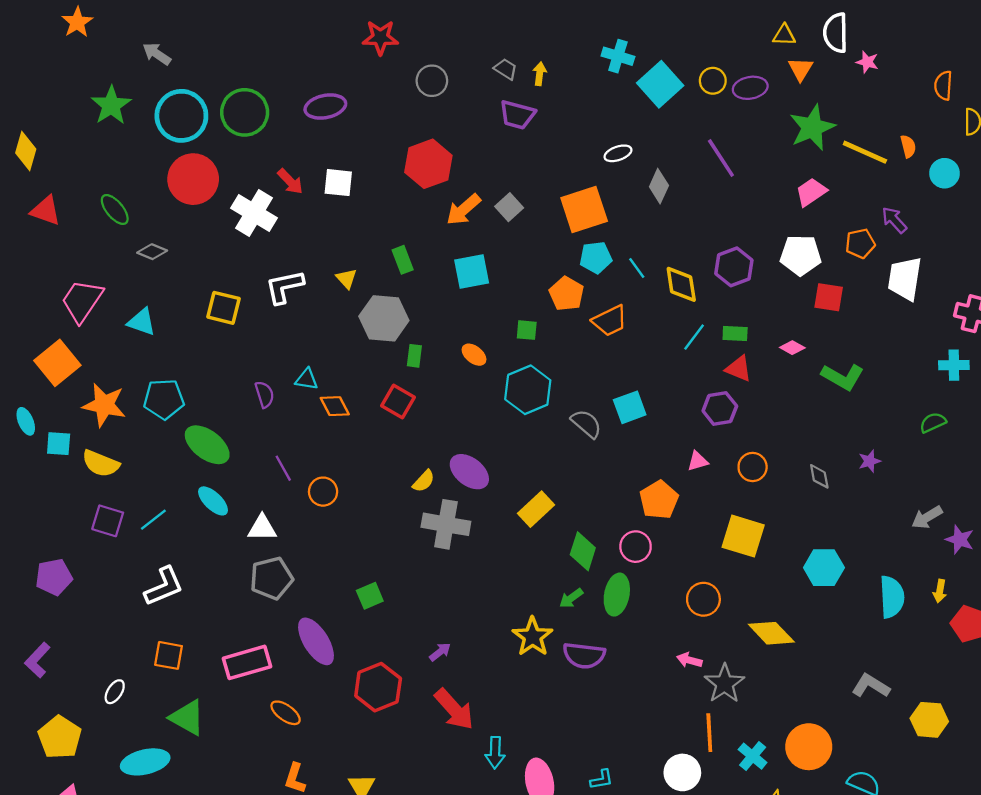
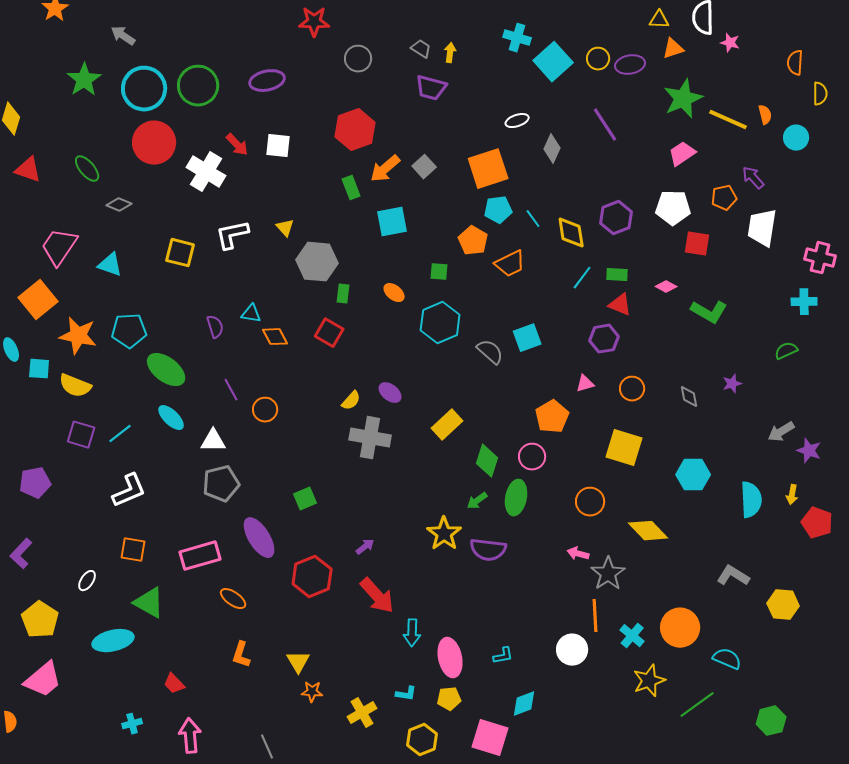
orange triangle: (801, 69) -> (673, 49), turned 40
green rectangle: (403, 260) -> (351, 188), moved
purple ellipse: (469, 472) -> (390, 393), size x0.7

